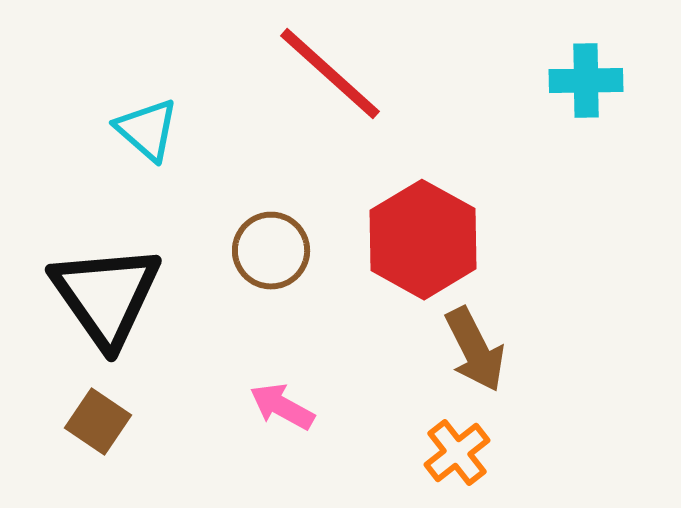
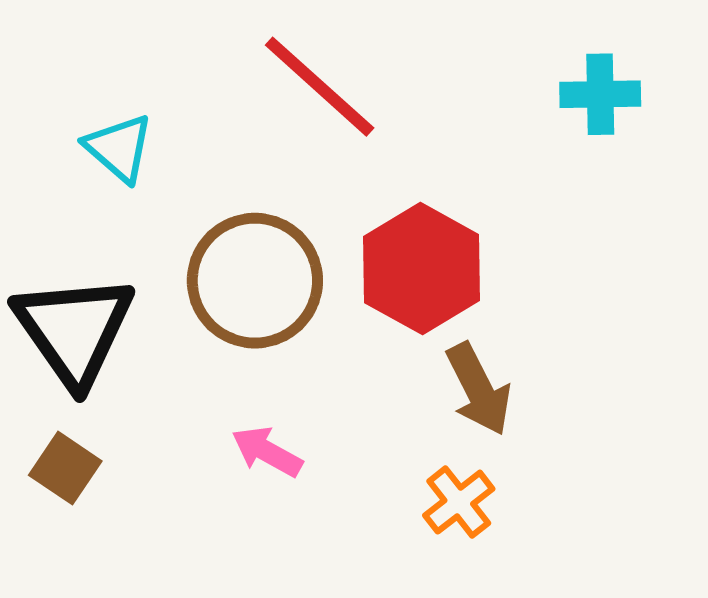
brown circle: (271, 251) -> (255, 281), size x1.6

